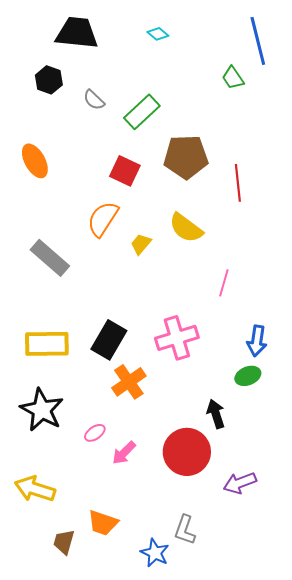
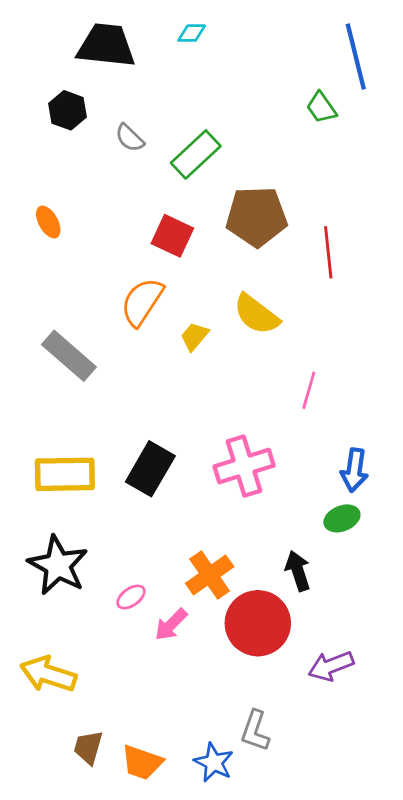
cyan diamond: (158, 34) -> (192, 33), moved, turned -40
orange ellipse: (35, 161) -> (48, 222), size x0.7
orange cross: (129, 382) -> (210, 575), moved
orange trapezoid: (103, 523) -> (142, 762), moved

